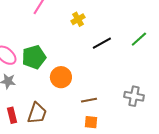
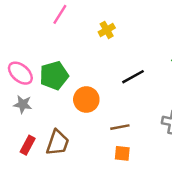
black line: (102, 43) -> (133, 77), moved
red rectangle: (12, 115) -> (28, 145), turned 42

